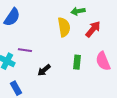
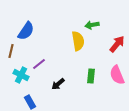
red arrow: (93, 29) -> (117, 44), moved
purple line: (25, 50) -> (39, 64), turned -48

